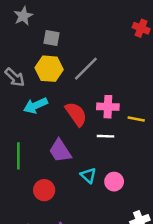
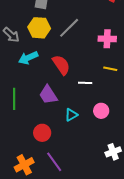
pink cross: (108, 107) -> (107, 39), moved
cyan triangle: (88, 175) -> (71, 115), turned 48
pink circle: (114, 182) -> (101, 111), moved
red circle: (44, 190) -> (42, 133), moved

